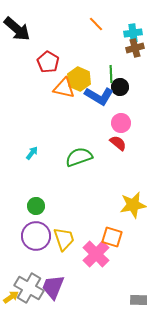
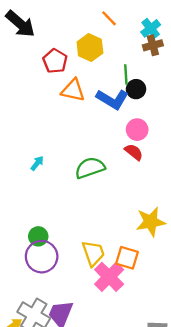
cyan cross: (133, 33) -> (151, 28), turned -30
yellow hexagon: (79, 79) -> (90, 48), moved
green circle: (36, 206) -> (38, 236), moved
yellow trapezoid: (64, 239) -> (93, 253), moved

